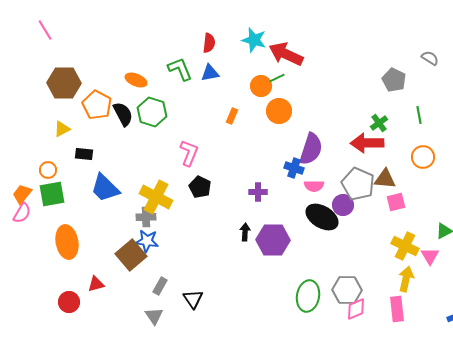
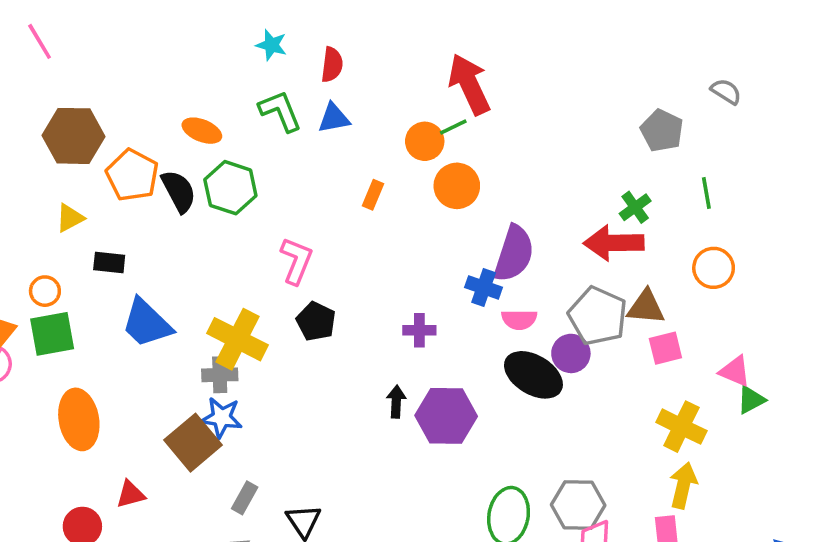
cyan star: (254, 40) -> (271, 45), moved, size x0.7
red arrow: (286, 54) -> (469, 84), turned 40
pink triangle: (430, 256) -> (735, 371), moved, turned -36

